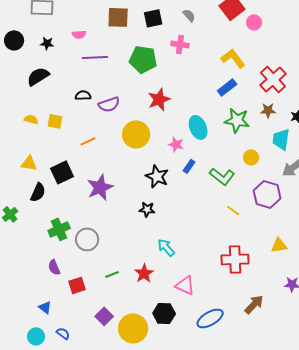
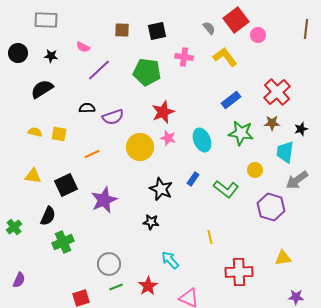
gray semicircle: (189, 15) -> (209, 28), moved
brown square: (118, 17) -> (122, 30), size x0.7
pink semicircle: (79, 34) -> (83, 47), turned 32
purple line: (95, 57) -> (99, 70), turned -40
yellow L-shape: (233, 58) -> (225, 57), moved
pink star: (176, 144) -> (168, 138), moved
black semicircle: (38, 192) -> (48, 216), moved
yellow line: (233, 210) -> (210, 237), moved, turned 40
gray circle: (87, 239) -> (109, 264), moved
purple semicircle: (54, 267) -> (19, 280), moved, turned -133

